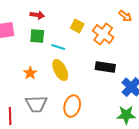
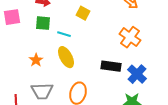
orange cross: (103, 34) -> (130, 37), moved
black rectangle: (105, 67) -> (111, 66), moved

